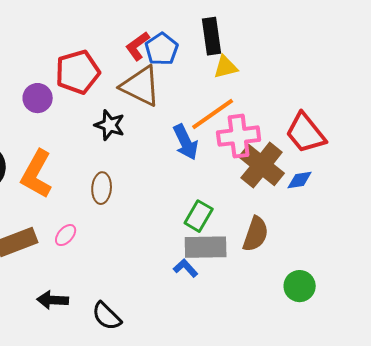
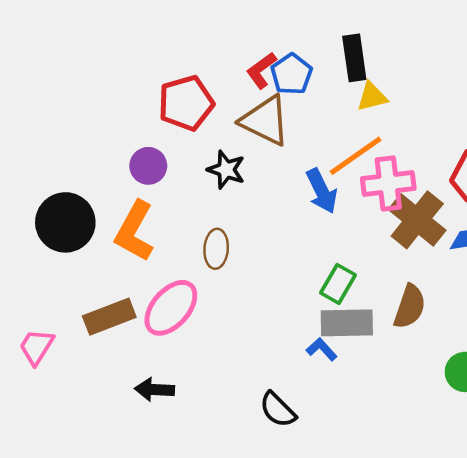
purple circle: (38, 98) -> (148, 166), moved
pink ellipse: (66, 235) -> (171, 308), size x2.0
black semicircle: (107, 316) -> (278, 410), moved

